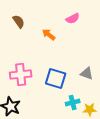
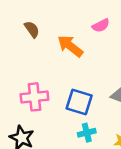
orange arrow: (49, 34) -> (70, 46), size x1.5
cyan cross: (73, 102) -> (87, 133), moved

